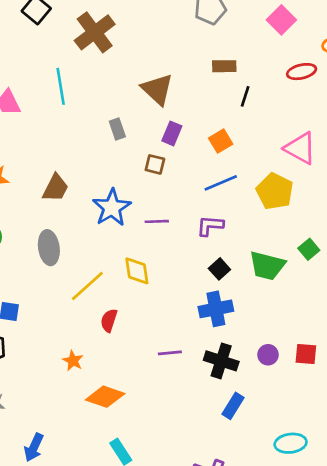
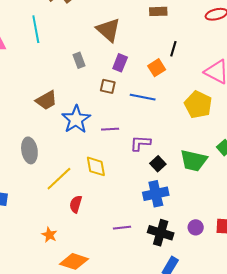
black line: (245, 96) -> (173, 49), moved
blue line: (221, 183) -> (143, 97), moved, turned 35
brown trapezoid: (55, 188) -> (46, 100), moved, turned 35
purple L-shape: (210, 226) -> (140, 143), moved

